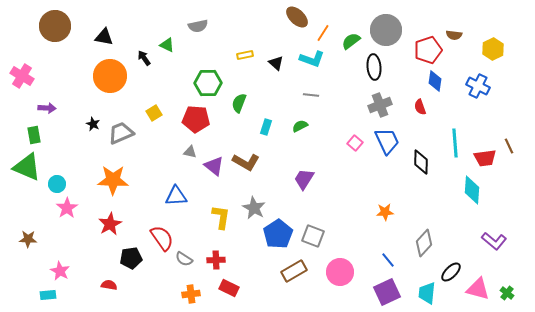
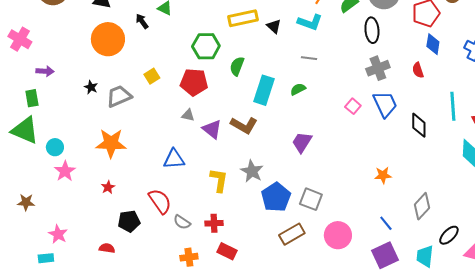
yellow rectangle: (245, 55) -> (243, 18), size x1.8
cyan rectangle: (266, 127) -> (264, 90), size x1.8
red star: (110, 224) -> (108, 187), size x0.6

